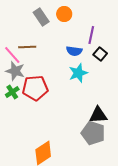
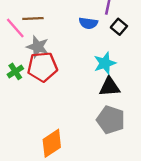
gray star: (15, 71) -> (38, 47), moved
cyan star: (78, 73) -> (105, 63), moved
black triangle: (98, 115) -> (110, 87), moved

